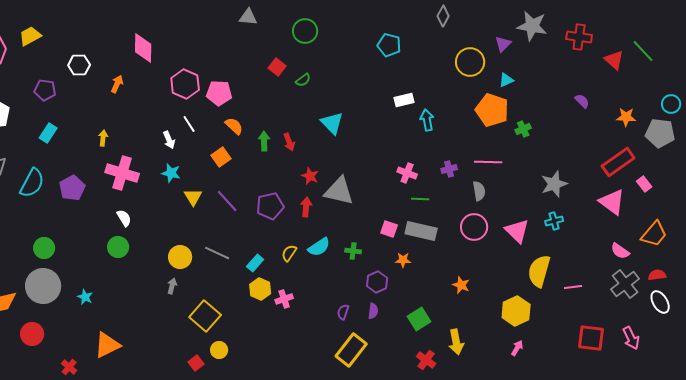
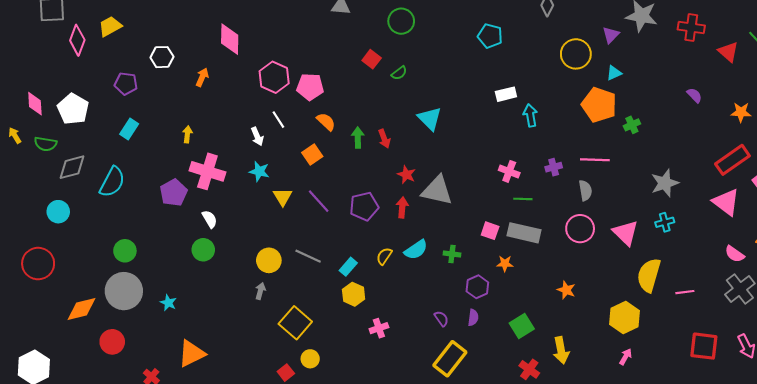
purple pentagon: (72, 188) -> (174, 193), moved
pink cross: (284, 299) -> (379, 328), moved
purple semicircle: (343, 312) -> (441, 319), turned 126

